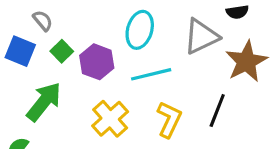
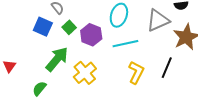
yellow cross: (110, 119) -> (85, 73), moved

